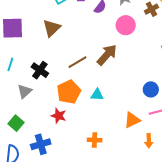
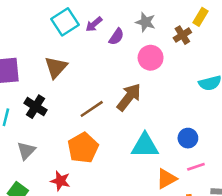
black cross: (40, 70) -> (36, 107), moved
cyan triangle: (97, 95) -> (145, 145), moved, size x1.6
red star: (59, 116) -> (60, 181), moved

